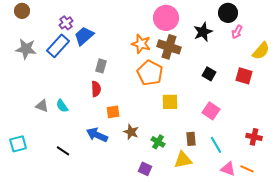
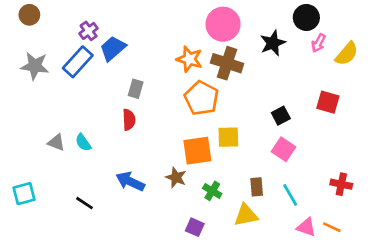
yellow semicircle: (261, 51) -> (347, 54), moved
black square: (209, 74) -> (281, 116), moved, turned 32
orange square: (113, 112) -> (197, 151), moved, size x1.6

